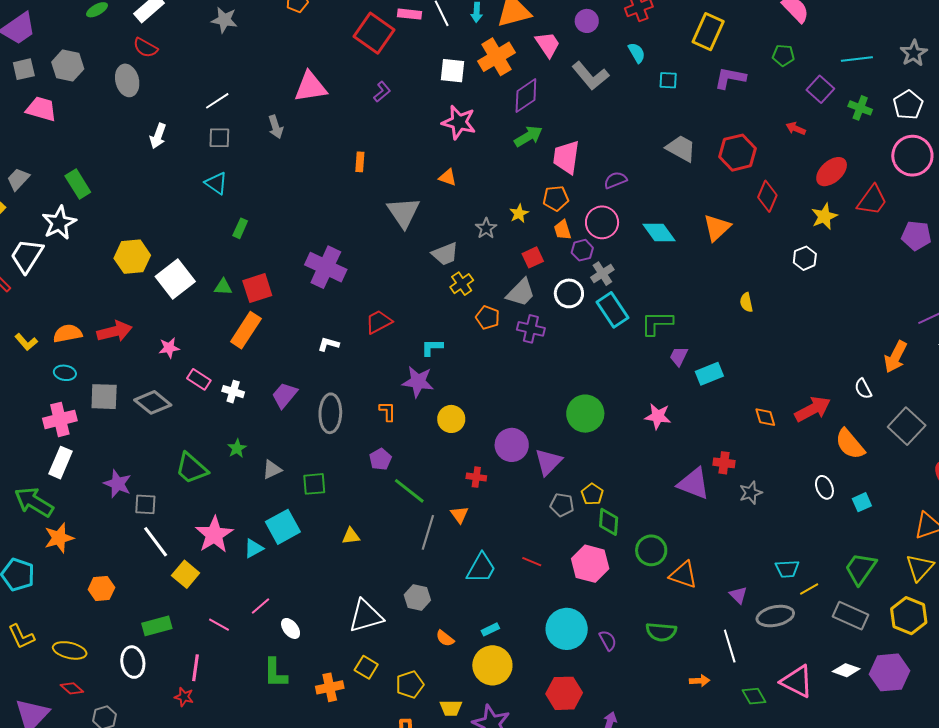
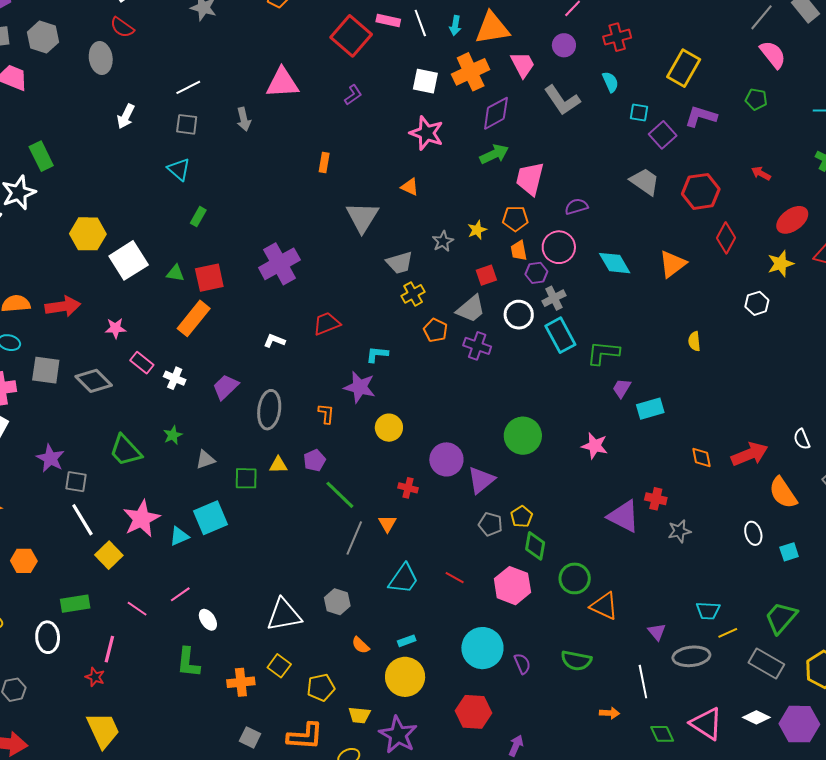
purple square: (820, 89) -> (663, 135), moved
purple cross: (326, 267) -> (279, 264), turned 30
yellow triangle: (351, 536) -> (278, 465), moved

